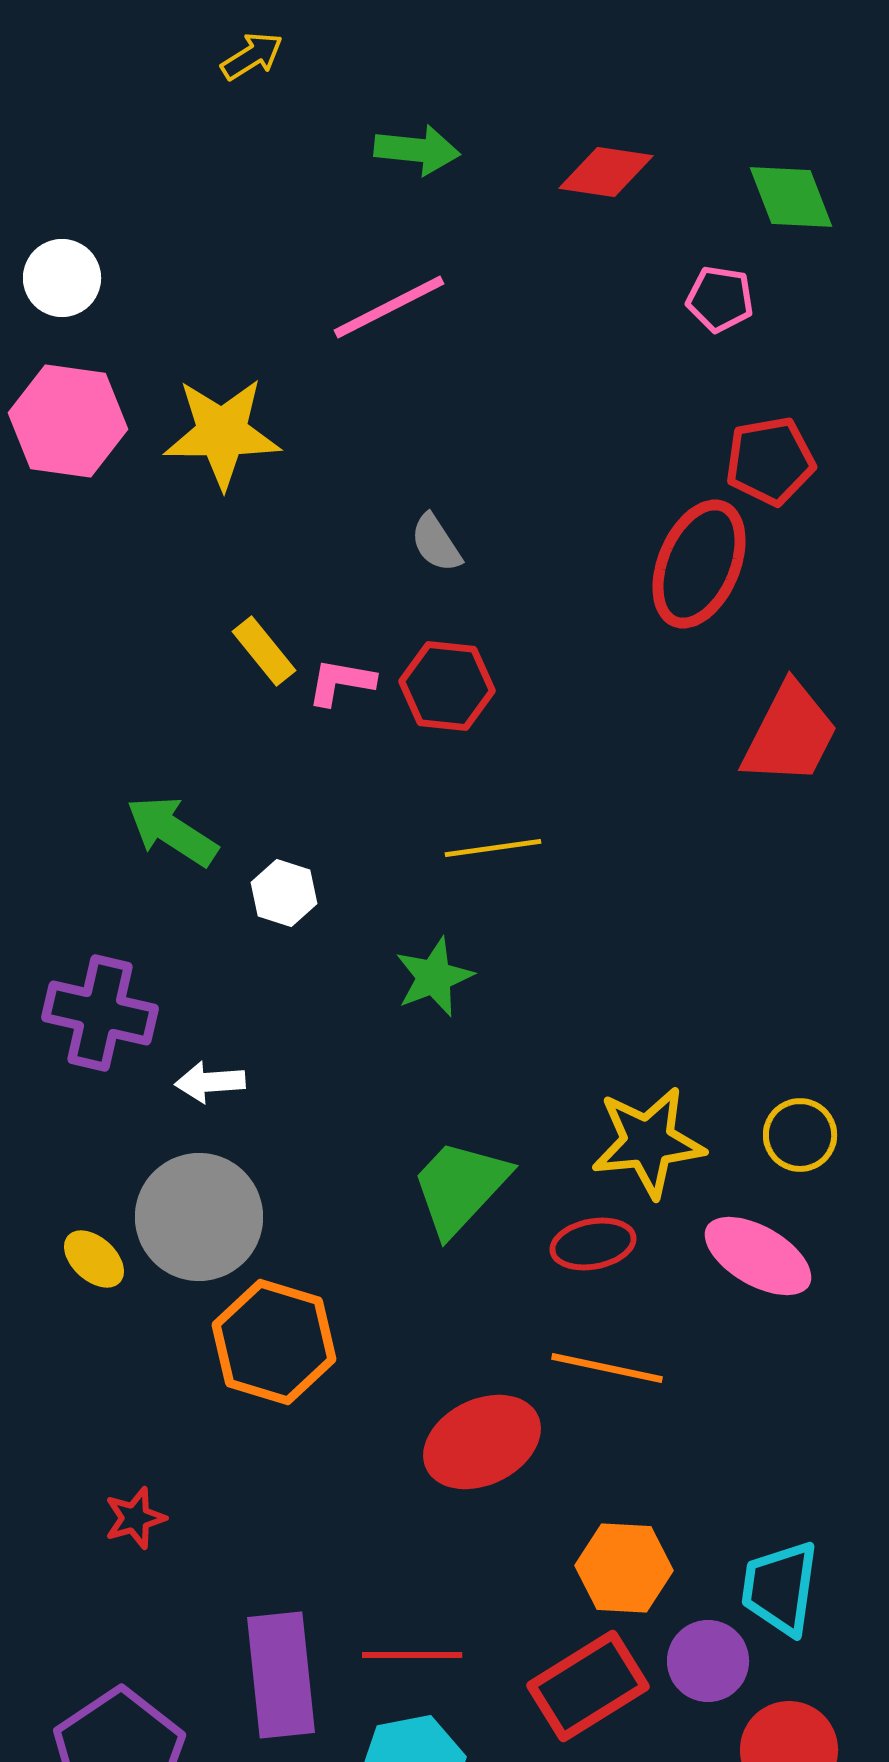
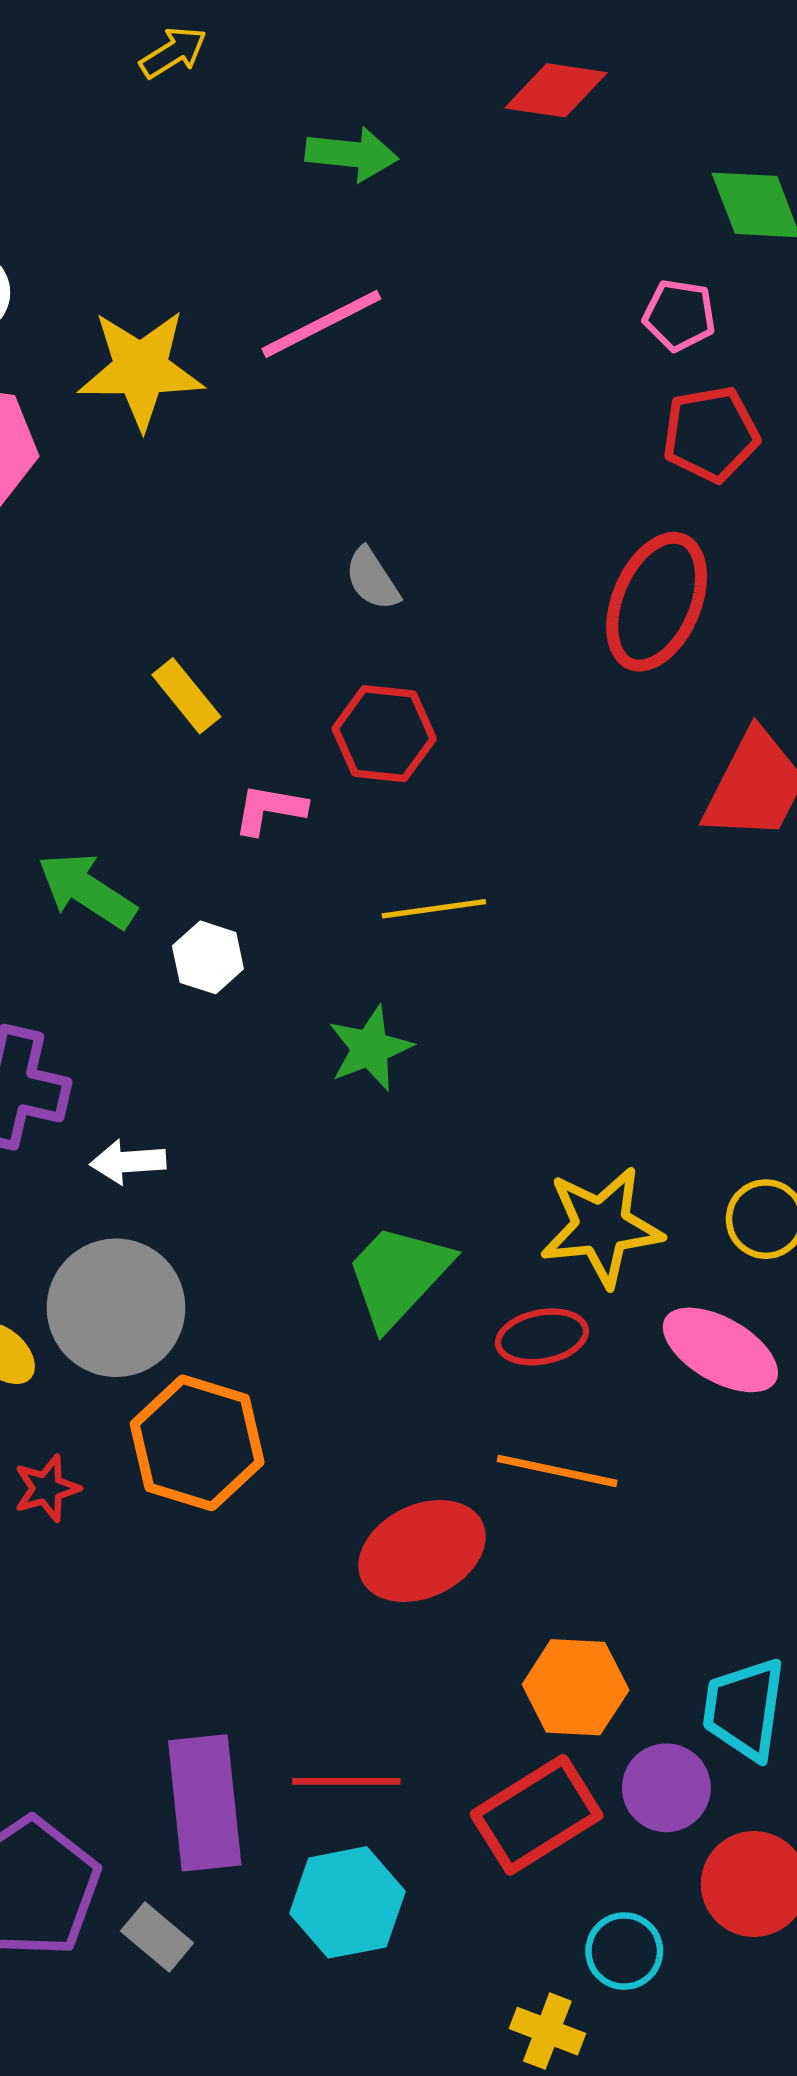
red diamond: (606, 172) -> (556, 90), moved
yellow star: (222, 433) -> (141, 369), moved
red pentagon: (770, 461) -> (711, 434), moved
pink L-shape: (341, 682) -> (270, 809), moved
red star: (135, 1518) -> (47, 1488), moved

